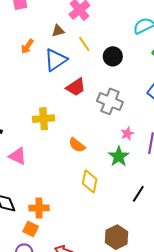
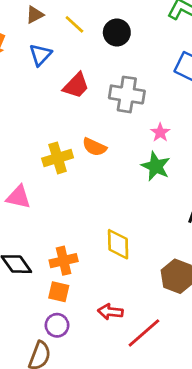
blue triangle: (56, 60) -> (40, 55), size x0.7
yellow cross: (44, 119) -> (58, 158), moved
orange semicircle: (77, 145) -> (94, 147), moved
yellow diamond: (90, 181) -> (118, 244), moved

